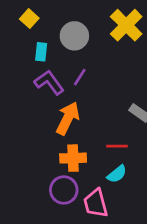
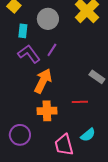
cyan semicircle: (117, 174) -> (88, 135), moved
purple circle: (64, 190) -> (20, 135), moved

